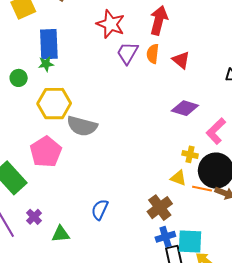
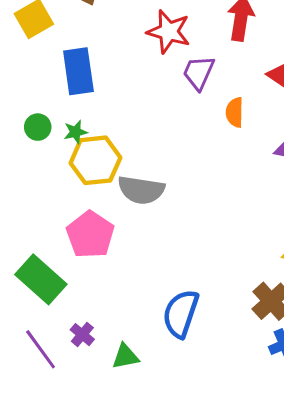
orange semicircle: (153, 54) -> (235, 112), moved
green star: (46, 64) -> (76, 132), moved
blue semicircle: (100, 210) -> (181, 314), size x1.5

